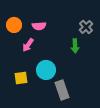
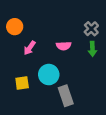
pink semicircle: (39, 26) -> (64, 46), moved
green arrow: (75, 46) -> (92, 49), moved

